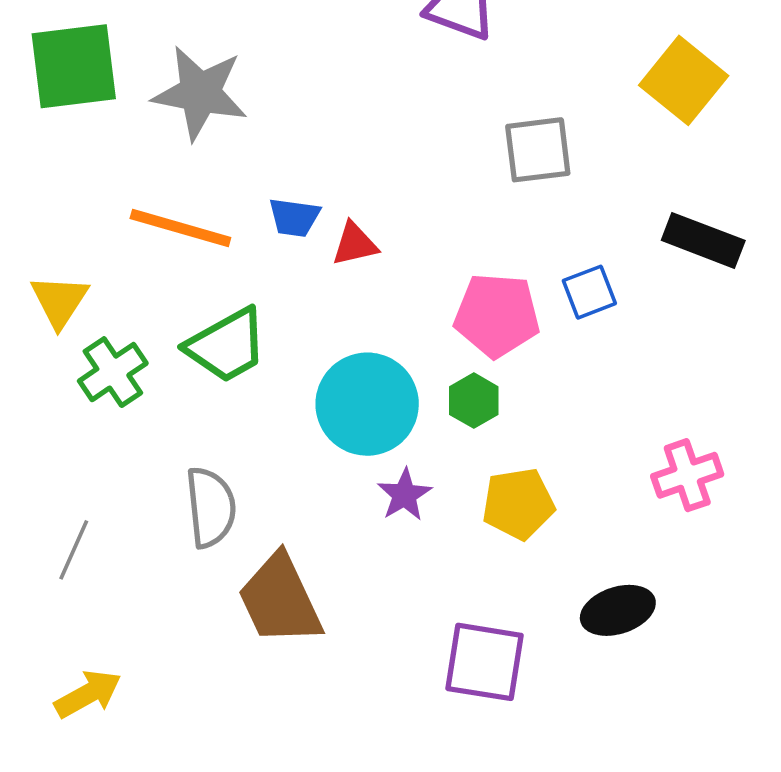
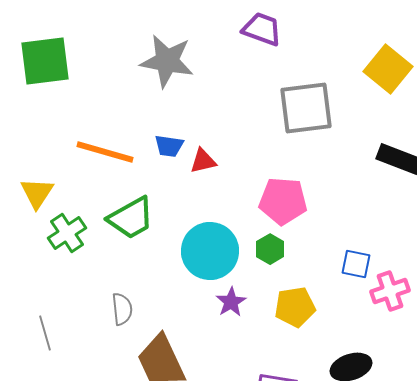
gray star: (200, 93) -> (167, 61), moved
gray square: (538, 150) -> (306, 108), size x1.4
blue square: (589, 292) -> (356, 264), moved, turned 32
gray semicircle: (211, 507) -> (122, 309), size x0.7
gray line: (74, 550) -> (45, 333), turned -40

